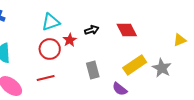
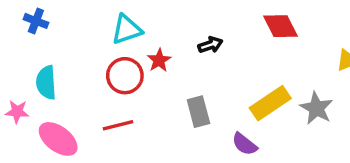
black arrow: (92, 30) -> (210, 45), moved
red diamond: (127, 30) -> (281, 26), moved

